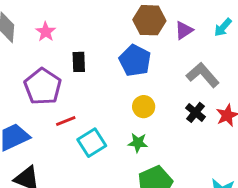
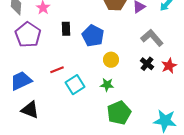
blue pentagon: (135, 61) -> (93, 36), moved
purple pentagon: (43, 86) -> (28, 35), moved

